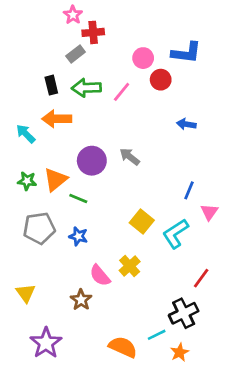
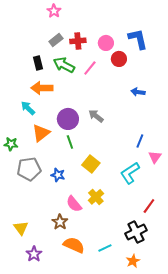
red cross: (93, 32) -> (78, 41), moved
blue L-shape: (186, 53) -> (138, 39), turned -110
green arrow: (86, 88) -> (64, 65), turned 30
cyan arrow: (26, 134) -> (28, 108), moved
green star: (27, 181) -> (11, 144), moved
green line: (78, 198) -> (70, 142), moved, turned 48
yellow square: (142, 221) -> (91, 164), moved
yellow triangle: (26, 293) -> (21, 228), moved
cyan line: (157, 335) -> (105, 248), moved
purple star: (46, 343) -> (34, 254), size x0.7
orange semicircle: (123, 347) -> (74, 245), moved

